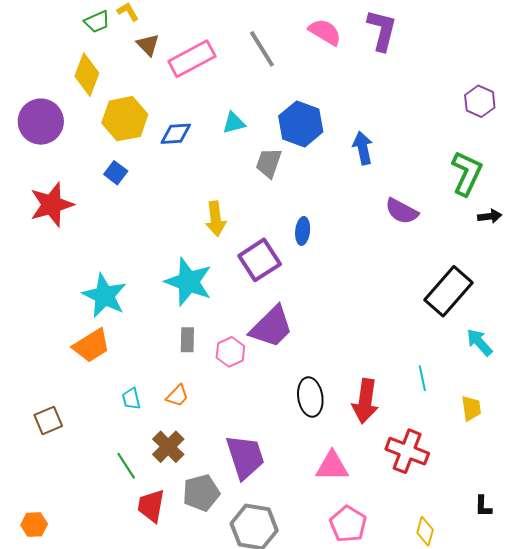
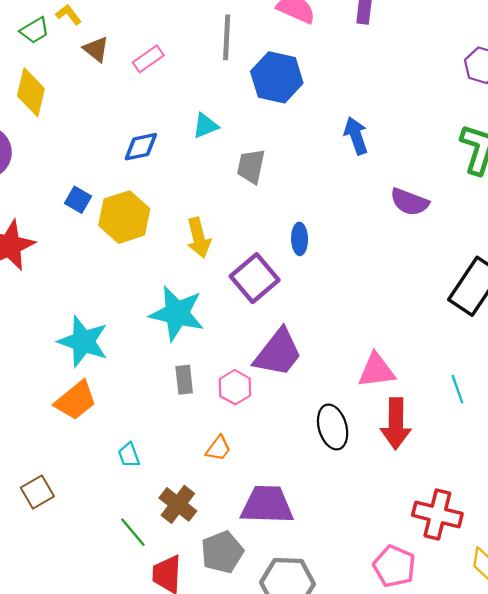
gray line: (262, 49) -> (227, 37), turned 42
pink rectangle: (192, 59) -> (148, 59), size x0.6
yellow hexagon: (125, 119) -> (124, 217), moved
blue hexagon: (301, 124) -> (277, 77), moved
orange trapezoid: (177, 396) -> (218, 448), moved
red cross: (407, 451) -> (437, 514), moved
purple trapezoid: (245, 457) -> (267, 505), turned -63
pink triangle: (332, 466) -> (376, 370), moved

